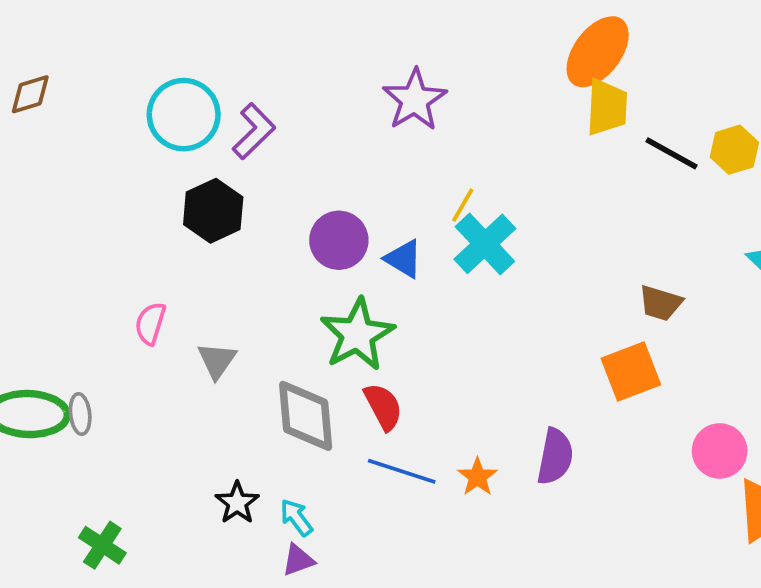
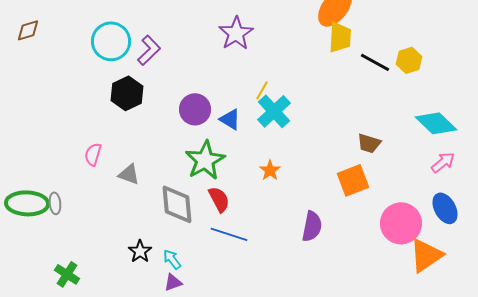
gray triangle: (217, 360) -> (129, 174), turned -45
pink circle: (720, 451) -> (401, 223), size x1.4
orange star: (477, 477) -> (270, 170), moved

